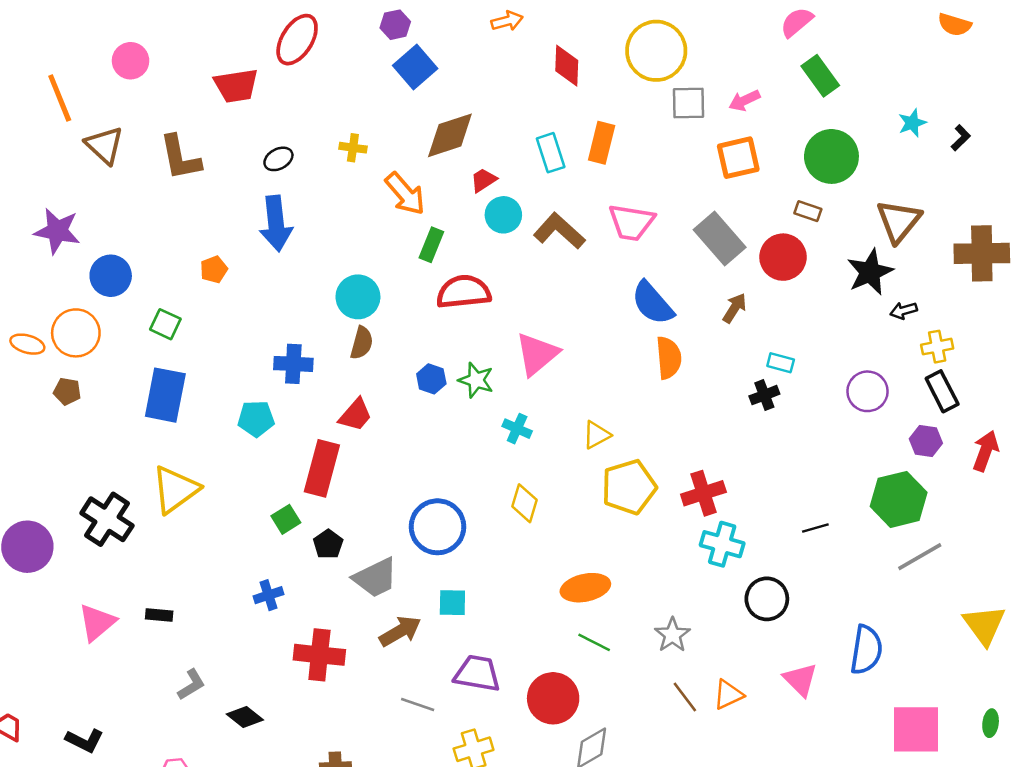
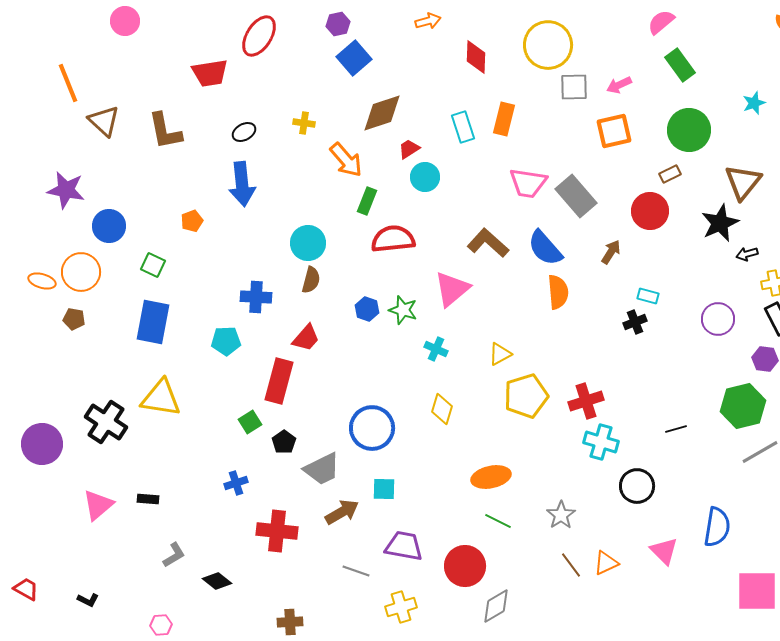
pink circle: (131, 61) -> (125, 21), moved
brown rectangle: (808, 211) -> (670, 174), turned -45
brown L-shape: (559, 231) -> (488, 243), moved
gray rectangle: (720, 238) -> (576, 196), moved
yellow triangle: (175, 489) -> (161, 398), turned 45
black L-shape: (85, 741) -> (88, 600), size x0.7

